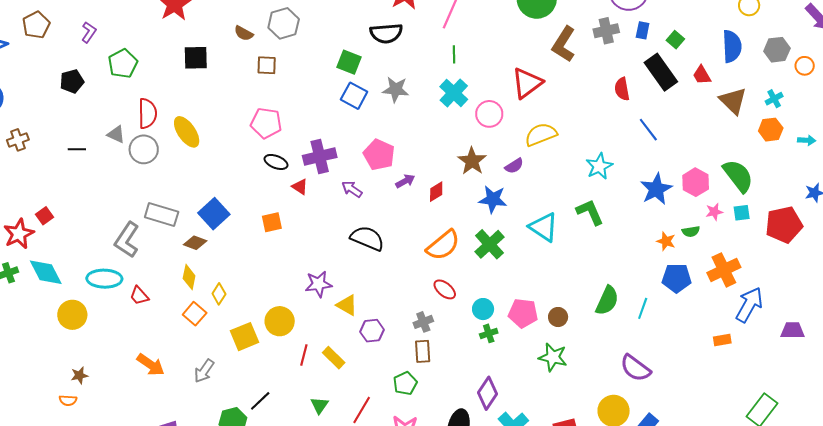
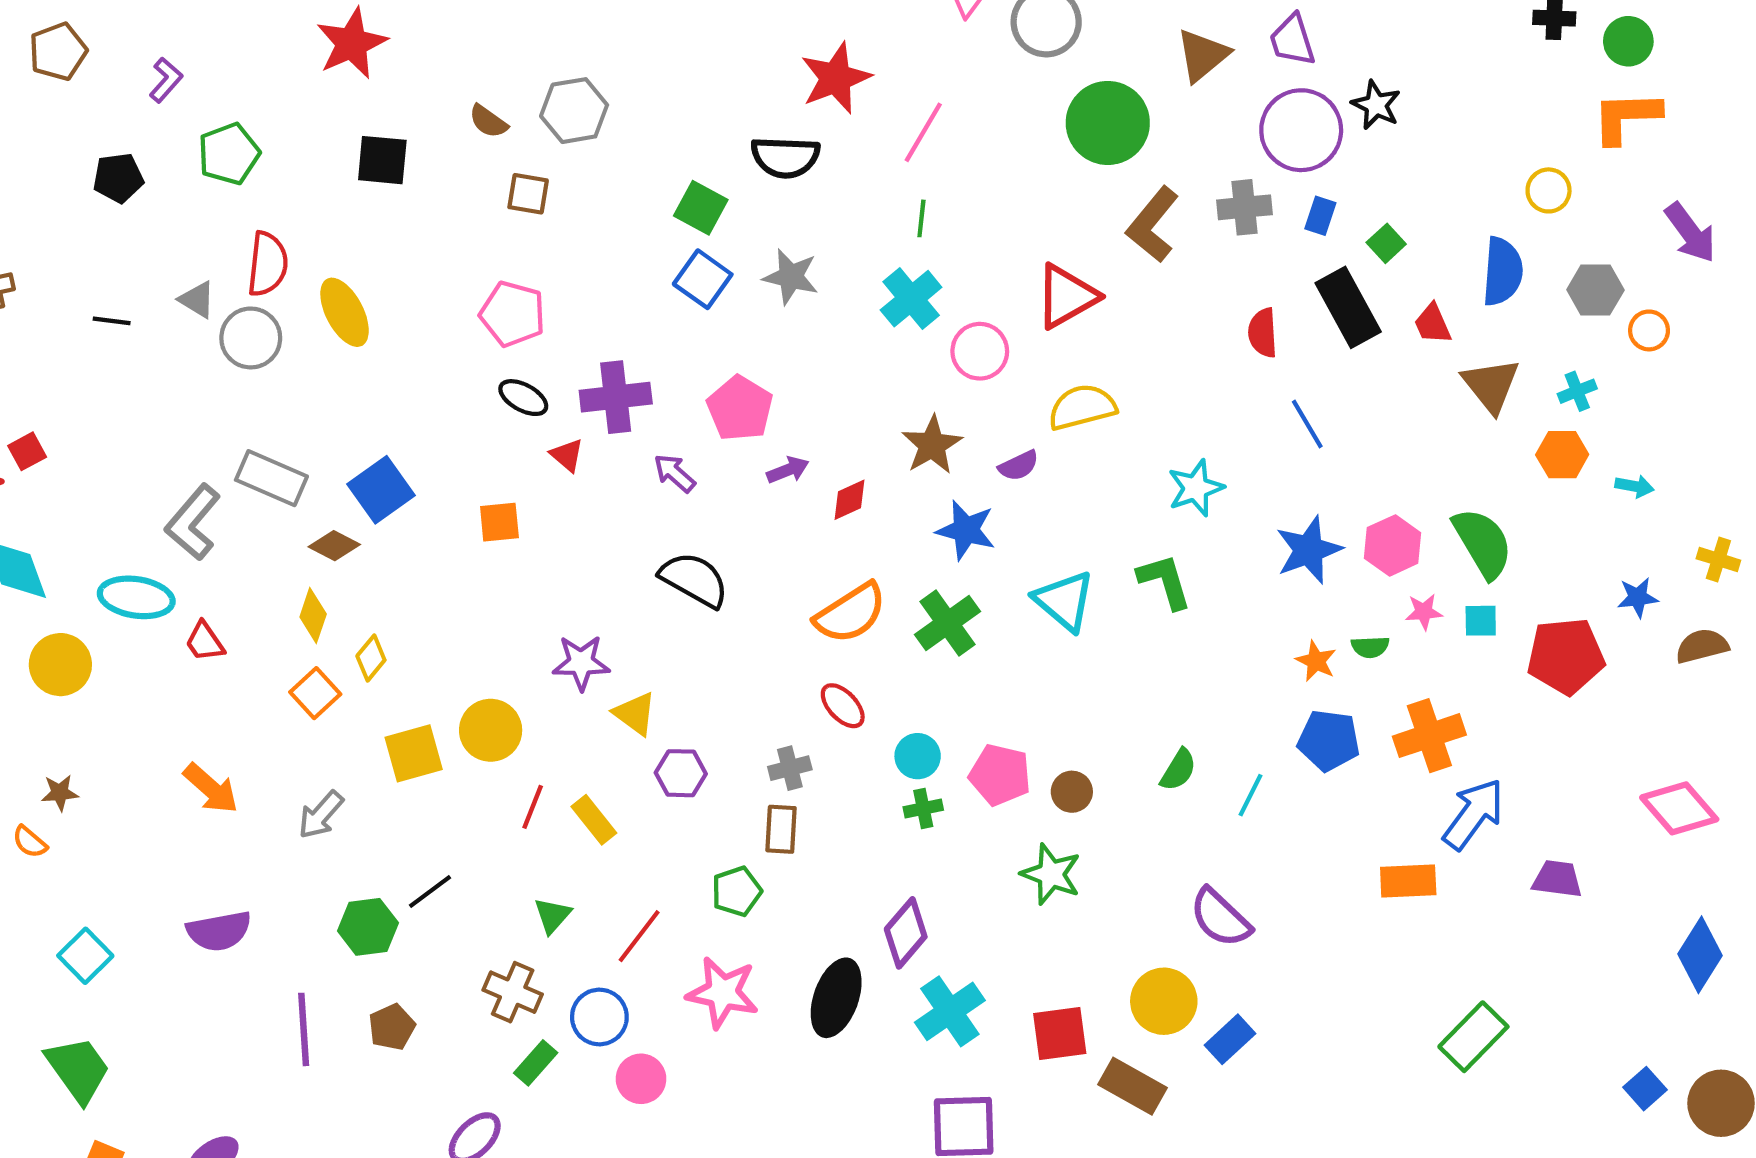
green semicircle: (607, 301) -> (1178, 770), size x0.7
orange rectangle: (722, 340) -> (1408, 881), size x1.5
orange semicircle: (68, 400) -> (30, 842), turned 30

